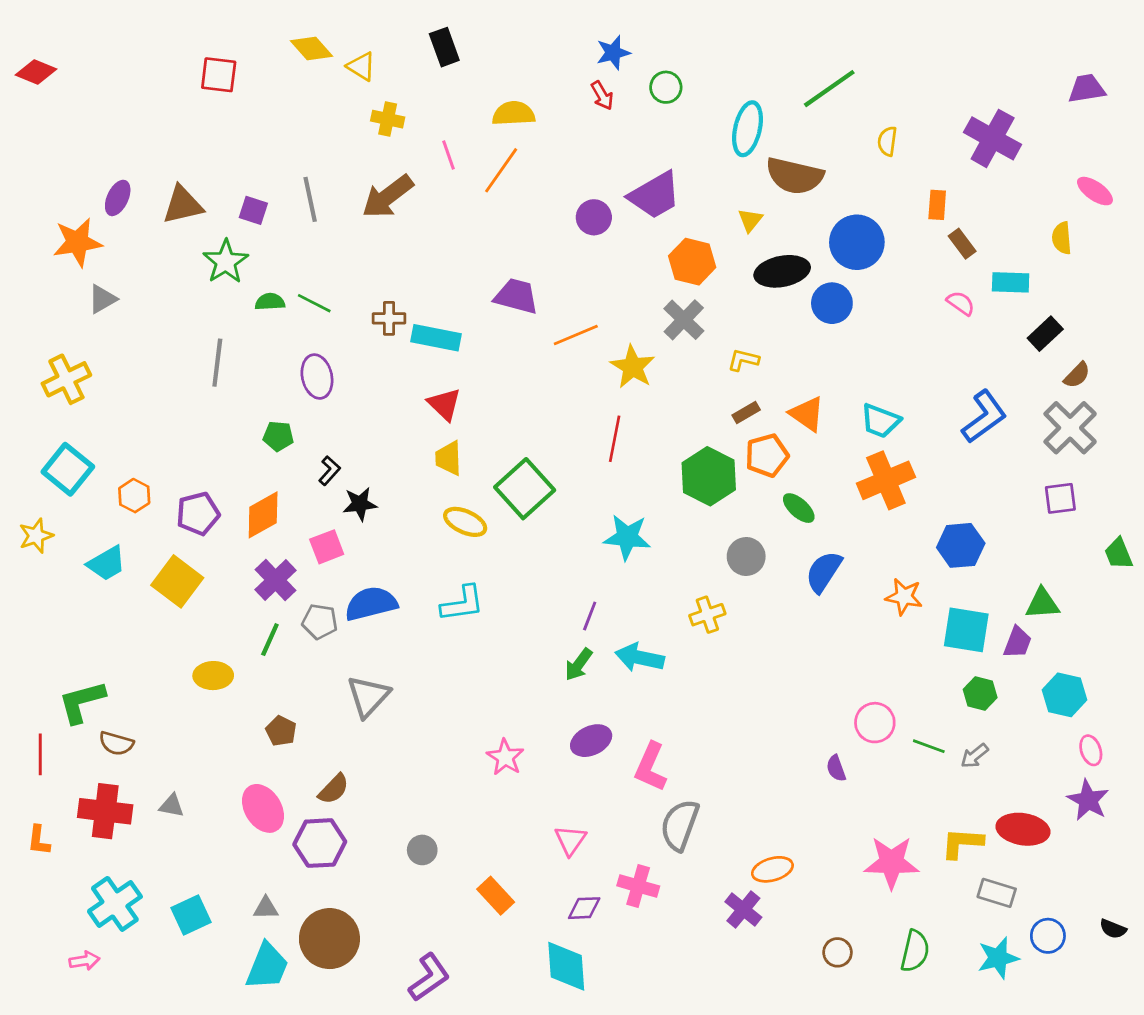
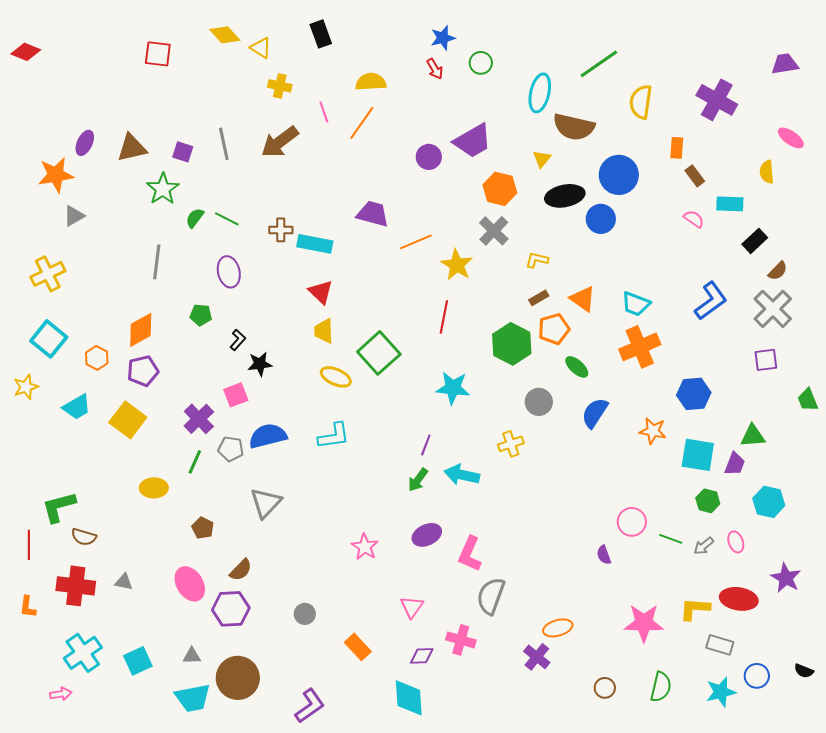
yellow semicircle: (887, 141) -> (641, 102), size x1.6
green semicircle: (270, 302) -> (195, 218), turned -50
orange diamond: (263, 515) -> (141, 330), moved
pink ellipse: (1091, 750) -> (736, 542), moved
cyan trapezoid: (267, 966) -> (193, 698), turned 57

